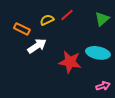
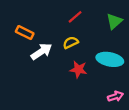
yellow semicircle: (47, 20) -> (71, 43), moved
red star: (70, 62) -> (78, 69), size x0.7

